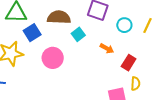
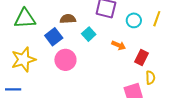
brown semicircle: (59, 17) -> (68, 19), size x0.7
blue square: (32, 33) -> (54, 37), moved

